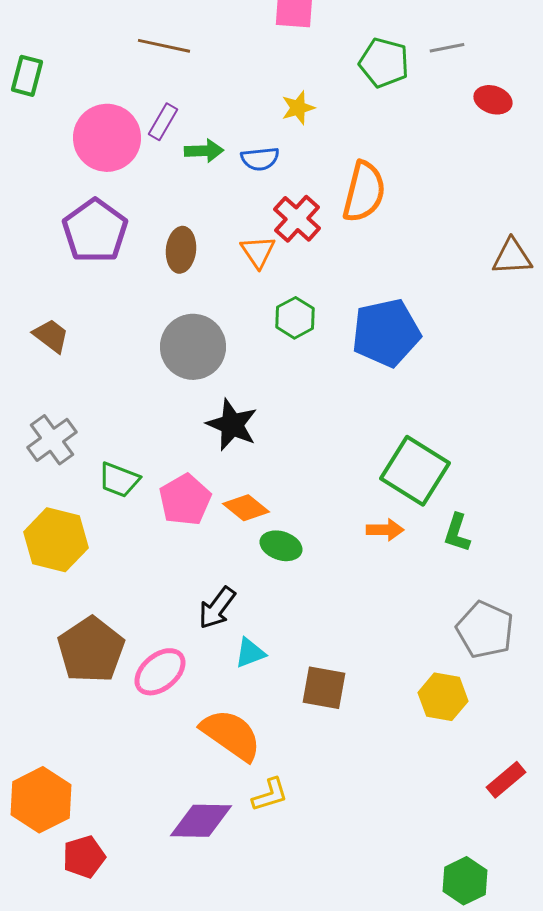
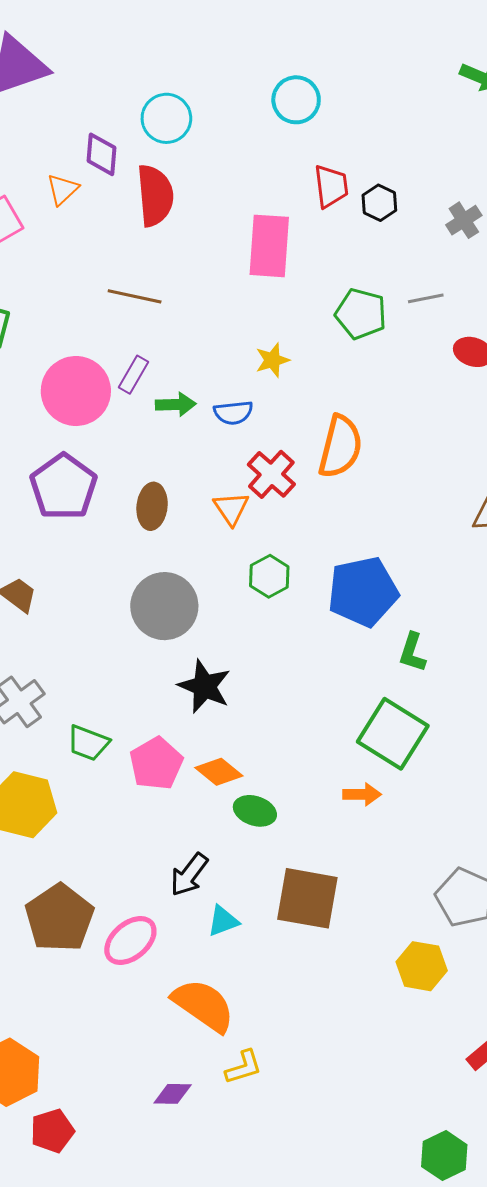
green L-shape: (457, 533) -> (412, 652), moved
brown square: (324, 688) -> (307, 898), moved, size x1.4
purple diamond: (201, 821) -> (173, 1094), size x0.6

